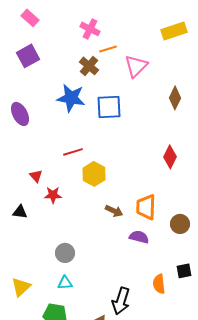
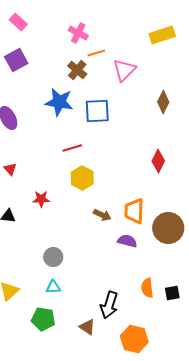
red line: (73, 152) -> (72, 148), moved
red triangle: (36, 176) -> (10, 169), moved
brown circle: (180, 224) -> (168, 228), size x1.6
black square: (184, 271) -> (172, 293), moved

